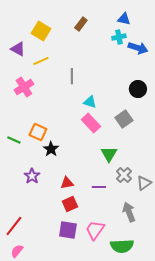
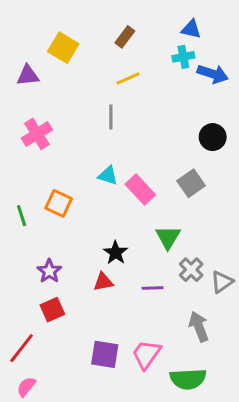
purple triangle: (18, 49) -> (28, 75), turned -35
yellow line: (41, 61) -> (128, 78), moved
cyan triangle: (90, 102) -> (108, 176), moved
green line: (14, 140) -> (22, 216), turned 48
black star: (51, 149) -> (116, 253), moved
red square: (70, 204) -> (52, 310), moved

